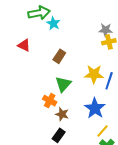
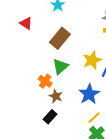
brown rectangle: (59, 56) -> (60, 38), size x1.5
yellow star: (94, 74) -> (92, 60), turned -30

